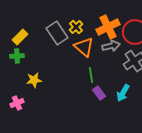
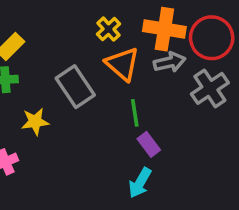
orange cross: (108, 27) -> (164, 29), turned 35
gray rectangle: (57, 33) -> (75, 87), moved
cyan arrow: (123, 93) -> (140, 183), moved

